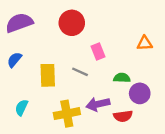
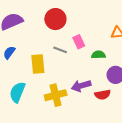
gray line: (80, 72) -> (60, 50), moved
green semicircle: (122, 78) -> (98, 55), moved
cyan semicircle: (21, 108) -> (17, 92), size x1.5

